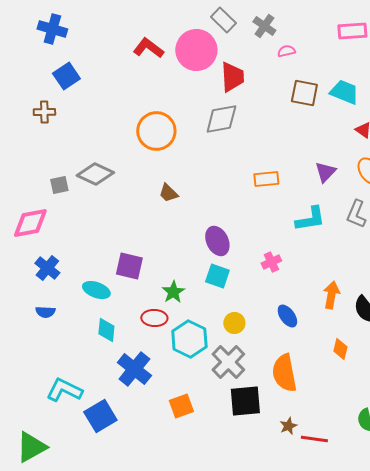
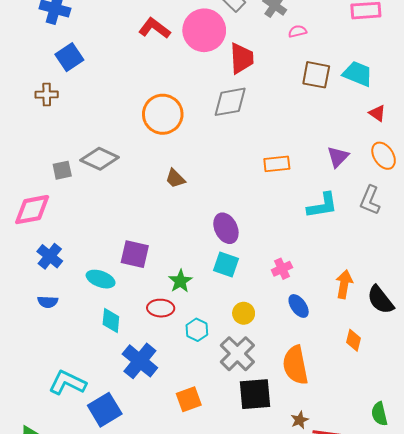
pink cross: (271, 262) -> (282, 269), moved
cyan hexagon: (189, 339) -> (197, 330), size x0.6

